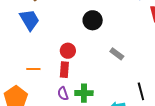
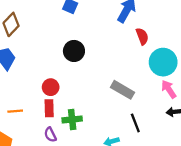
gray rectangle: (117, 54) -> (123, 90), moved, size x1.5
green cross: (84, 93) -> (72, 119), moved

